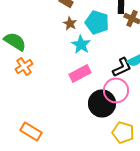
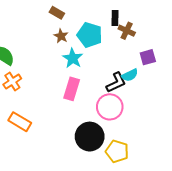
pink rectangle: (80, 73) -> (72, 89), turned -45
black circle: (102, 103) -> (90, 137), moved
orange rectangle: (31, 131) -> (20, 122), moved

